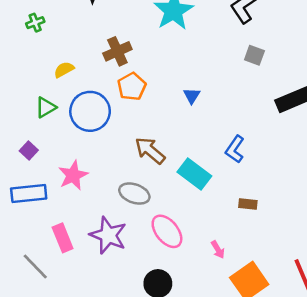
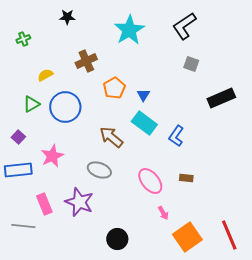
orange pentagon: (132, 87) -> (114, 88), moved
cyan rectangle: (194, 174) -> (144, 123), moved
pink ellipse: (167, 231) -> (150, 181), moved
gray line: (35, 267) -> (23, 226), turned -40

